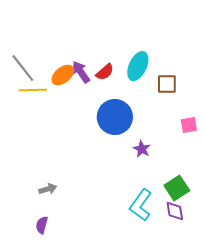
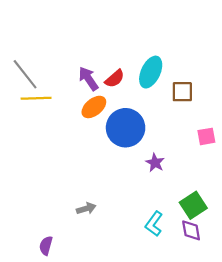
orange ellipse: (63, 75) -> (94, 107), moved
gray arrow: (48, 189) -> (86, 209), moved
cyan L-shape: (141, 205) -> (154, 224), size x0.7

